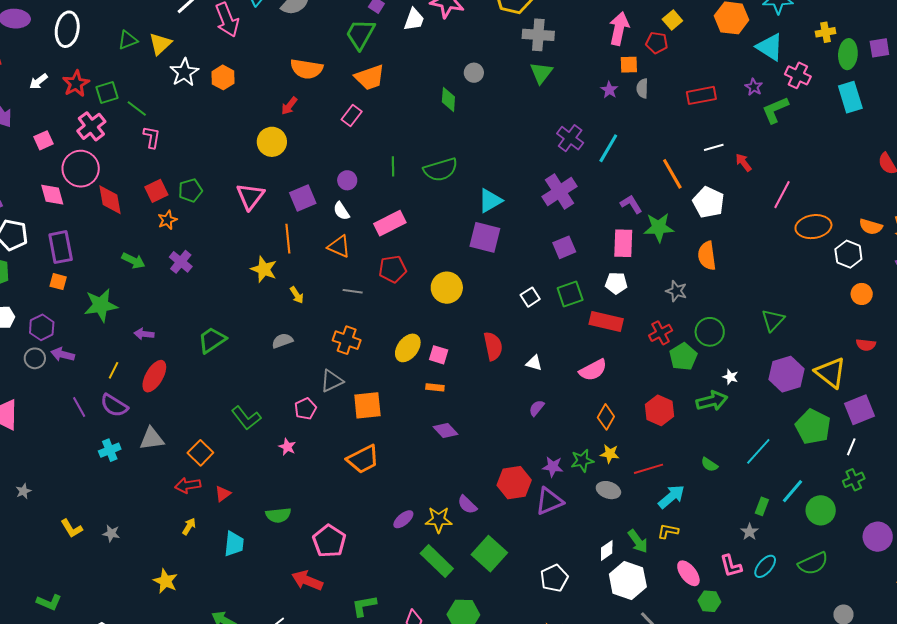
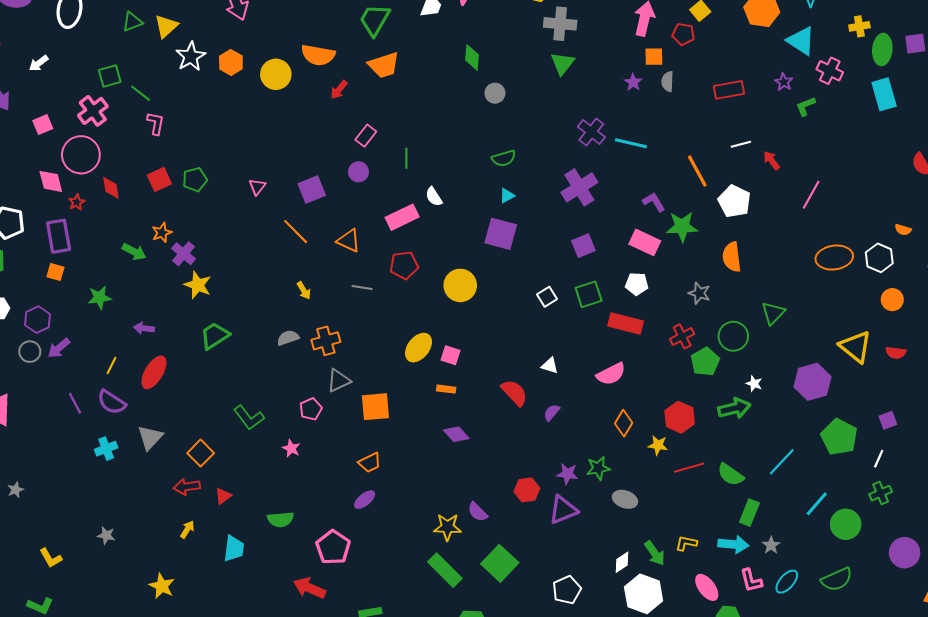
gray circle: (474, 73) -> (495, 93), moved
red star: (76, 84) -> (77, 202), moved, size x0.6
green diamond: (448, 99) -> (472, 57), moved
red arrow: (289, 106) -> (339, 90), moved
green L-shape: (775, 110) -> (806, 106), size x0.7
pink rectangle: (352, 115) -> (366, 136), moved
yellow circle: (272, 142) -> (276, 74), moved
cyan line: (608, 148) -> (631, 143), turned 72
green semicircle: (441, 170) -> (504, 158), moved, size x0.7
pink triangle: (250, 196) -> (257, 187), size x0.6
red diamond: (110, 200) -> (111, 188), size x0.7
cyan triangle: (490, 201) -> (507, 196), size x0.6
white semicircle: (341, 211) -> (434, 197), moved
orange star: (167, 220) -> (162, 233), moved
orange ellipse: (813, 227) -> (834, 258), moved
orange semicircle: (871, 227) -> (903, 230), size x0.7
orange line: (288, 239) -> (296, 232), turned -40
pink rectangle: (623, 243) -> (645, 242), turned -68
yellow star: (264, 269) -> (198, 285), moved
green star: (101, 305) -> (99, 298), size x0.7
green triangle: (773, 320) -> (773, 313), moved
orange cross: (347, 340) -> (326, 341), moved, turned -36
red semicircle: (493, 346) -> (514, 393), moved, turned -32
purple arrow: (63, 354) -> (59, 348), turned -55
yellow triangle: (831, 373) -> (856, 347), moved
purple square: (860, 410) -> (888, 420), size x0.6
gray triangle: (152, 439) -> (150, 437), turned -40
yellow star: (610, 454) -> (658, 445), moved
orange trapezoid: (363, 459) -> (370, 463), size x0.7
green semicircle: (709, 465) -> (731, 475), size x1.5
red line: (648, 469) -> (689, 468), moved
red hexagon: (514, 483) -> (527, 490), size x0.7
cyan arrow: (671, 497) -> (733, 544), moved, turned 44
green rectangle: (762, 506) -> (749, 513), moved, size x1.4
purple ellipse: (403, 519) -> (365, 500), moved
yellow L-shape: (72, 528) -> (51, 558), moved

